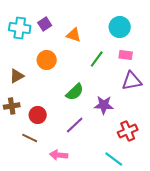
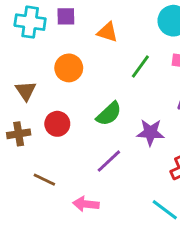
purple square: (45, 24) -> (66, 16), turned 32
brown triangle: (17, 76) -> (26, 91), turned -35
red circle: (38, 115) -> (57, 124), moved

